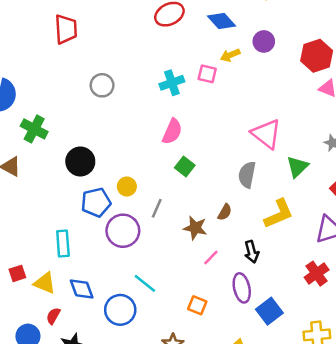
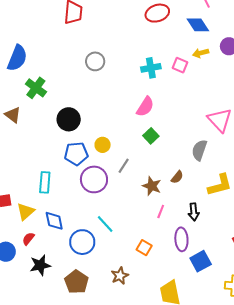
pink line: (211, 257) -> (161, 211), turned -32
yellow triangle: (45, 283) -> (26, 212), turned 48

